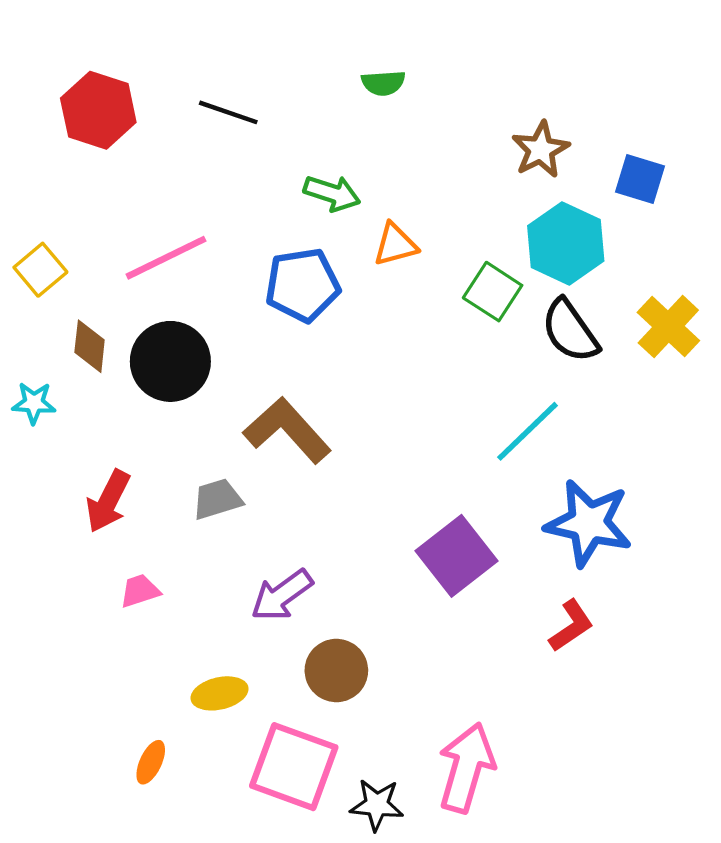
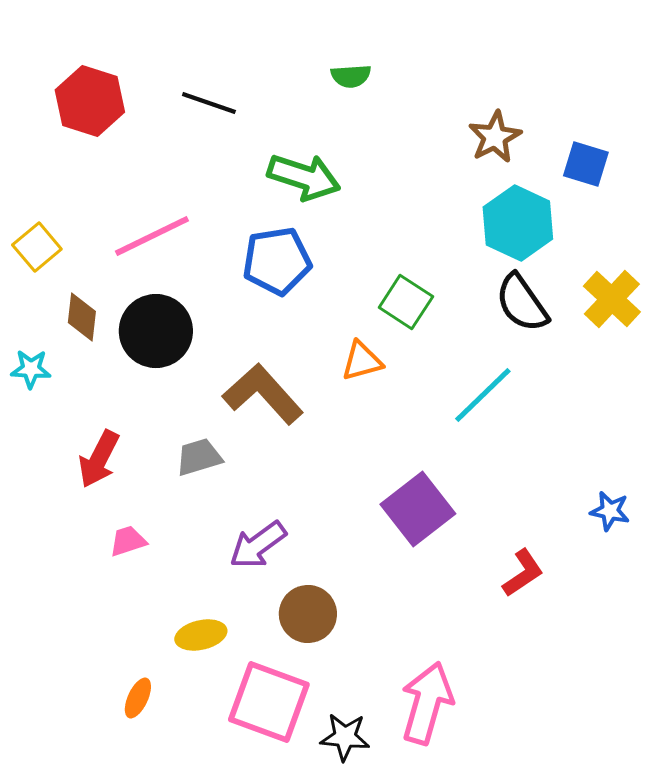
green arrow: (332, 193) -> (304, 177), size x1.4
orange triangle: (395, 245) -> (362, 361), moved
green square: (493, 292) -> (406, 302), moved
blue star: (589, 523) -> (610, 511), moved, size x0.5

